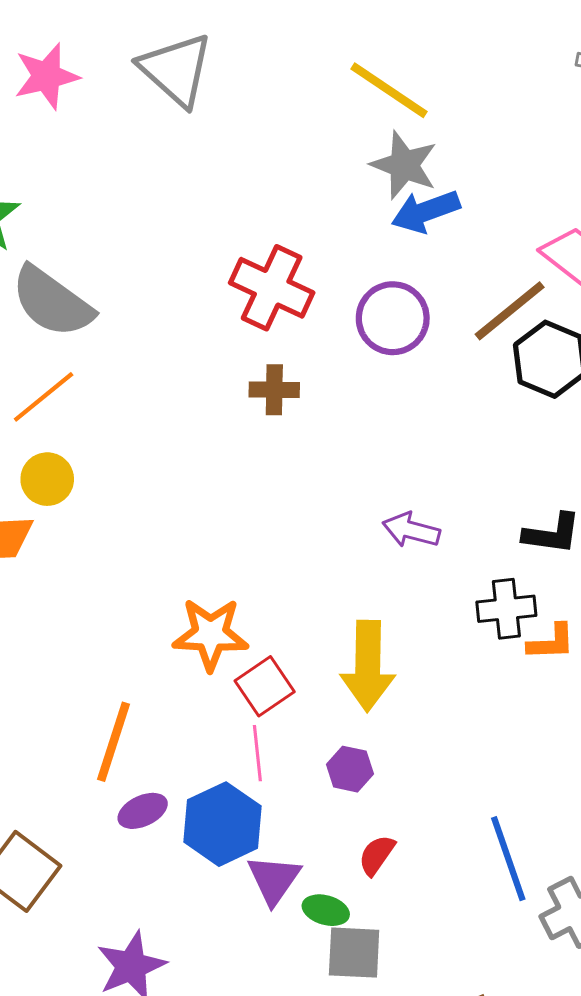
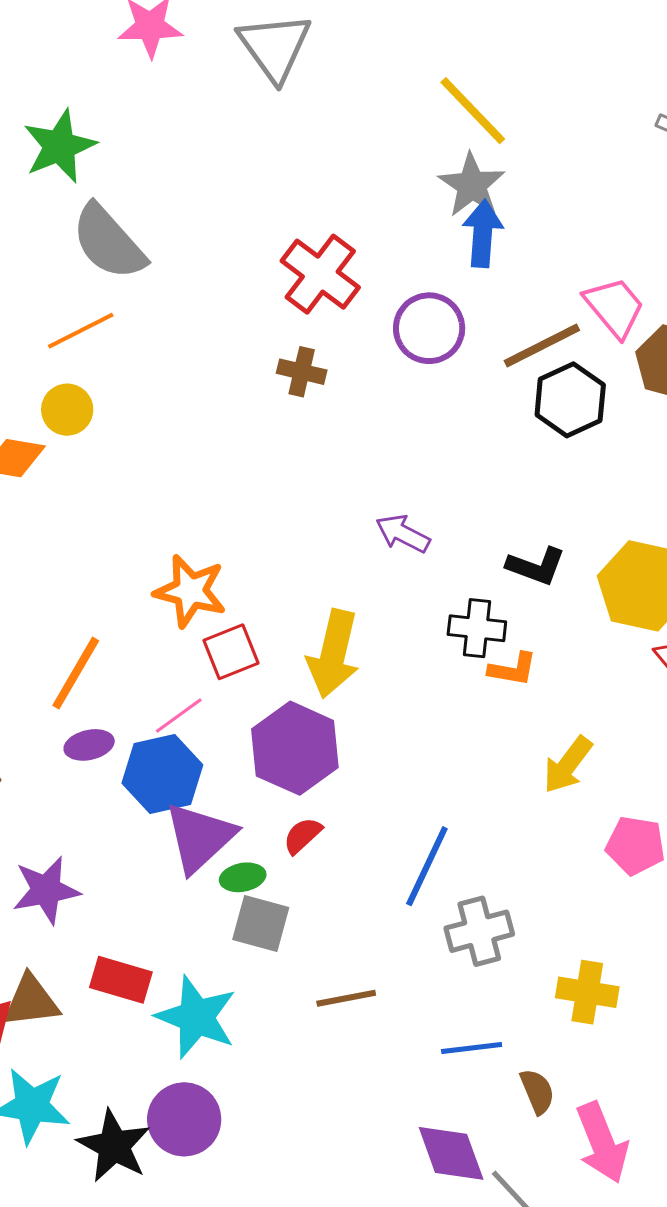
blue arrow: (426, 211) -> (483, 233), turned 102
pink line: (257, 753) -> (179, 715), moved, turned 48
purple hexagon: (350, 769) -> (295, 748), size x2.0
blue line: (508, 859) -> (427, 866), turned 32
purple triangle: (274, 879) -> (200, 837), size x1.4
green ellipse: (326, 910) -> (243, 877), turned -39

